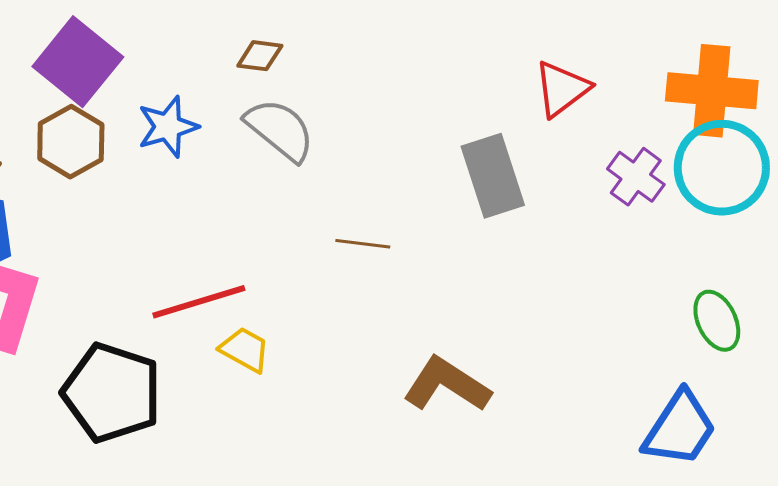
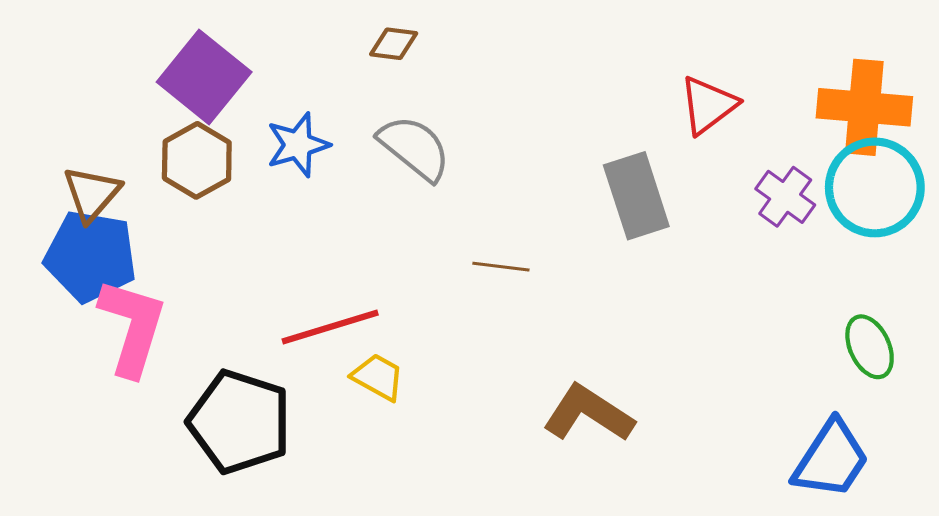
brown diamond: (260, 56) -> (394, 44), moved

